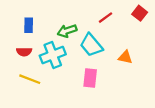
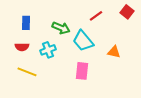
green arrow: (67, 31) -> (61, 28), turned -138
cyan cross: (53, 55) -> (48, 50), size x0.7

